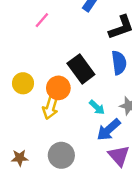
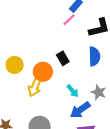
pink line: (42, 20) -> (69, 20), moved
black rectangle: (81, 69) -> (63, 58), size x0.6

